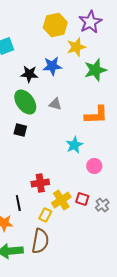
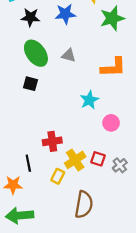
black star: (29, 74) -> (30, 17), moved
brown semicircle: (40, 241) -> (84, 205), moved

